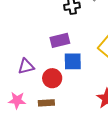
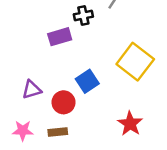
purple rectangle: (60, 40) -> (60, 37), moved
blue square: (73, 61) -> (87, 81), turned -30

